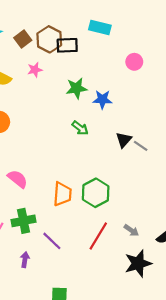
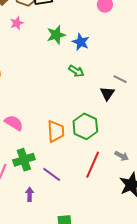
blue star: (102, 100) -> (81, 42), turned 30
green arrow: (80, 128) -> (76, 71), moved
black triangle: (124, 140) -> (107, 93), moved

